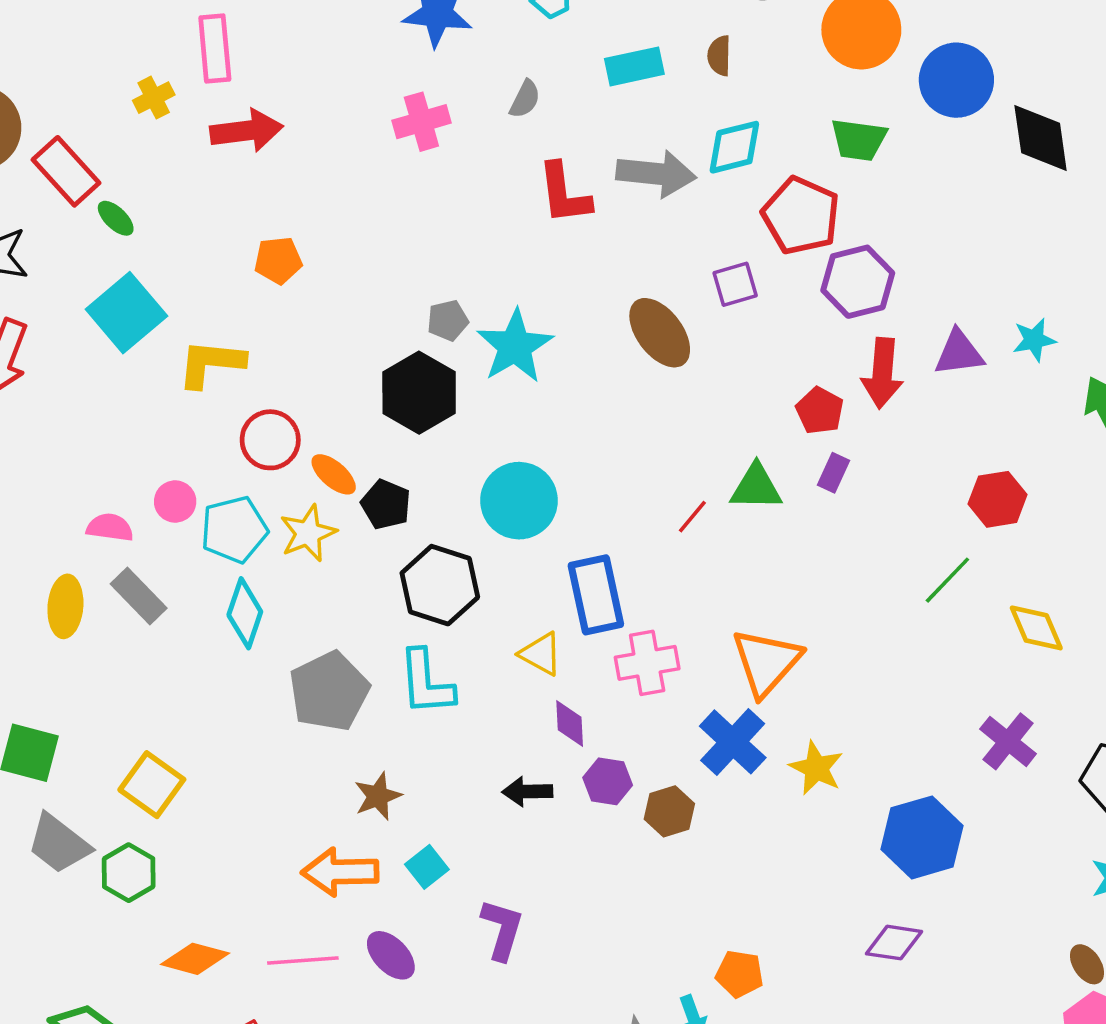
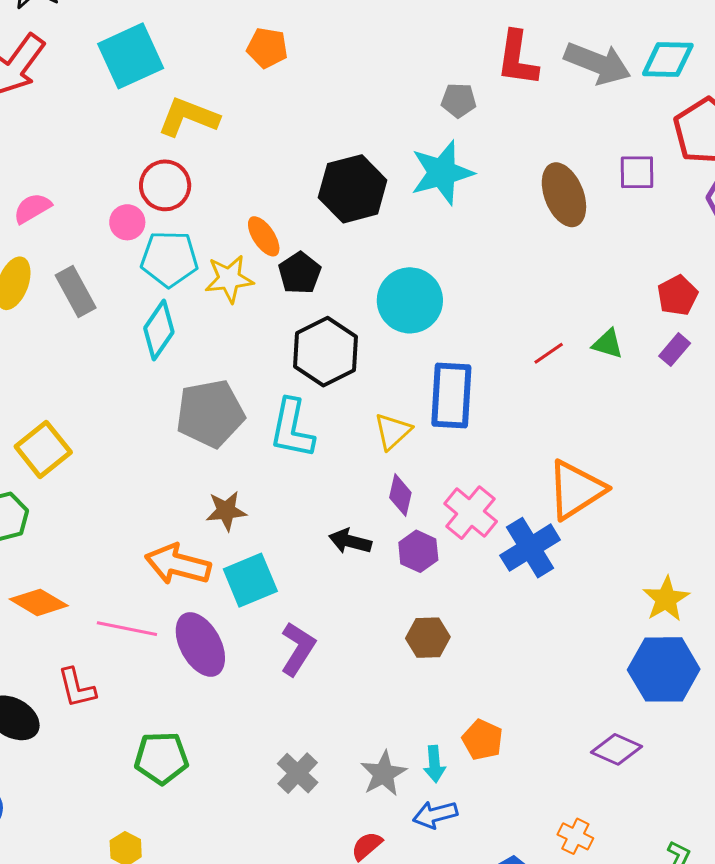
gray pentagon: (448, 320) -> (459, 100), moved
red circle: (270, 440) -> (165, 185), moved
green triangle: (756, 487) -> (608, 344), size x0.7
pink semicircle: (110, 527) -> (32, 208), moved, turned -54
yellow triangle: (541, 654) -> (393, 431), turned 33
pink cross: (647, 663) -> (471, 513), moved, turned 34
yellow star: (816, 768) -> (666, 599), moved
brown hexagon: (669, 811) -> (428, 638), moved
cyan square: (427, 867) -> (250, 580), size x1.5
purple ellipse: (391, 955) -> (200, 644), size x1.4

